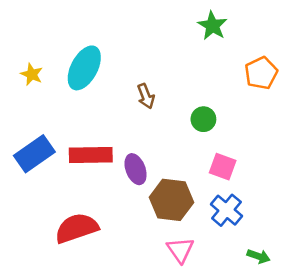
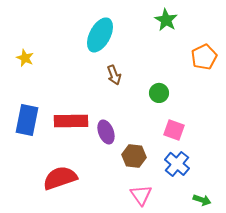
cyan ellipse: (84, 68) -> (100, 35), moved
blue rectangle: (34, 154) -> (27, 120), turned -44
brown hexagon: (171, 200) -> (134, 156), size x0.7

